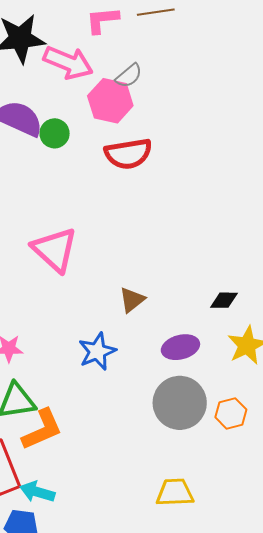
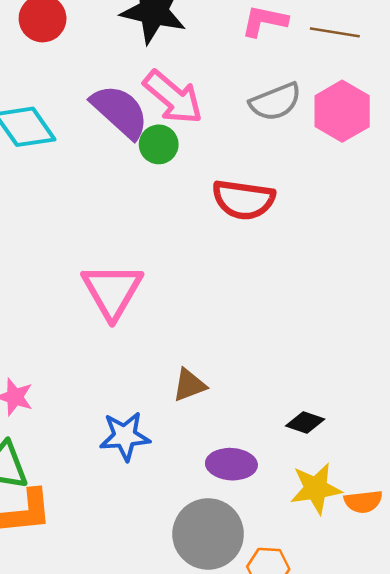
pink arrow: (68, 63) -> (173, 97), moved
gray semicircle: (129, 76) -> (275, 102), size x1.4
pink hexagon: (110, 101) -> (342, 111), moved

